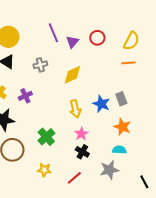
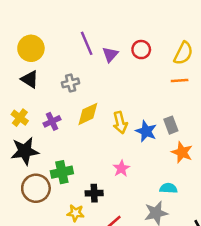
yellow diamond: (72, 75) -> (88, 114), moved
yellow arrow: (75, 109) -> (120, 123), moved
orange star: (122, 127) -> (182, 152), moved
green cross: (46, 137) -> (62, 172), moved, turned 30
black cross: (82, 152) -> (94, 193), moved, turned -32

